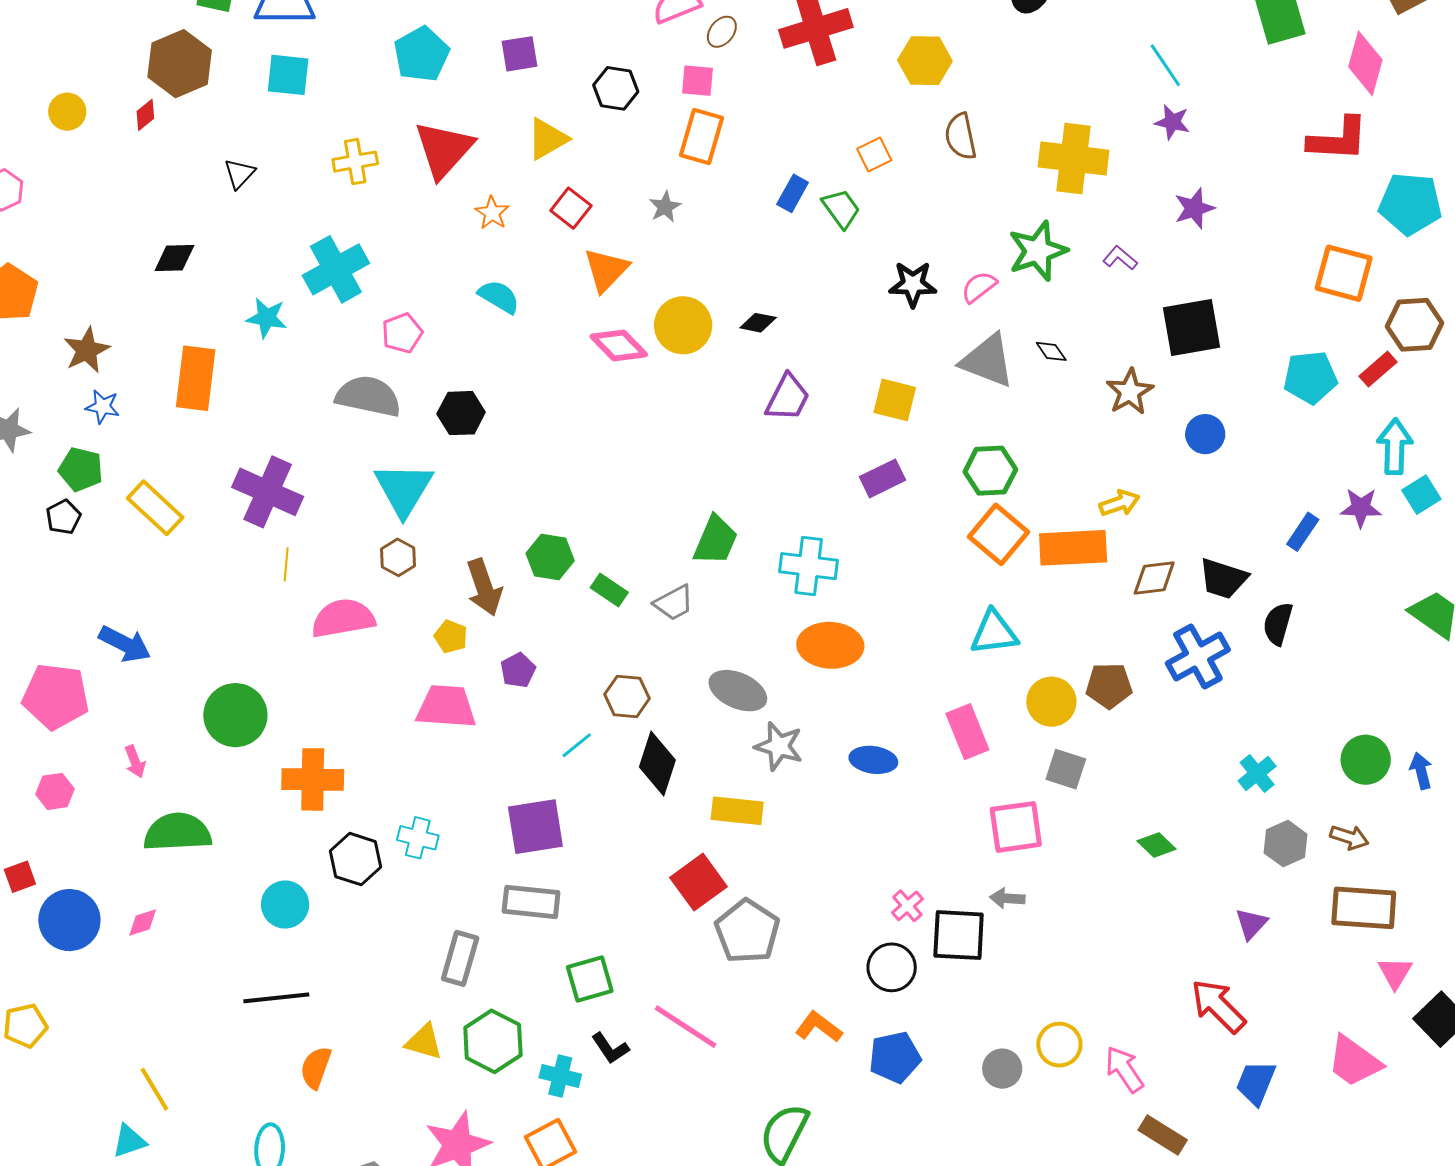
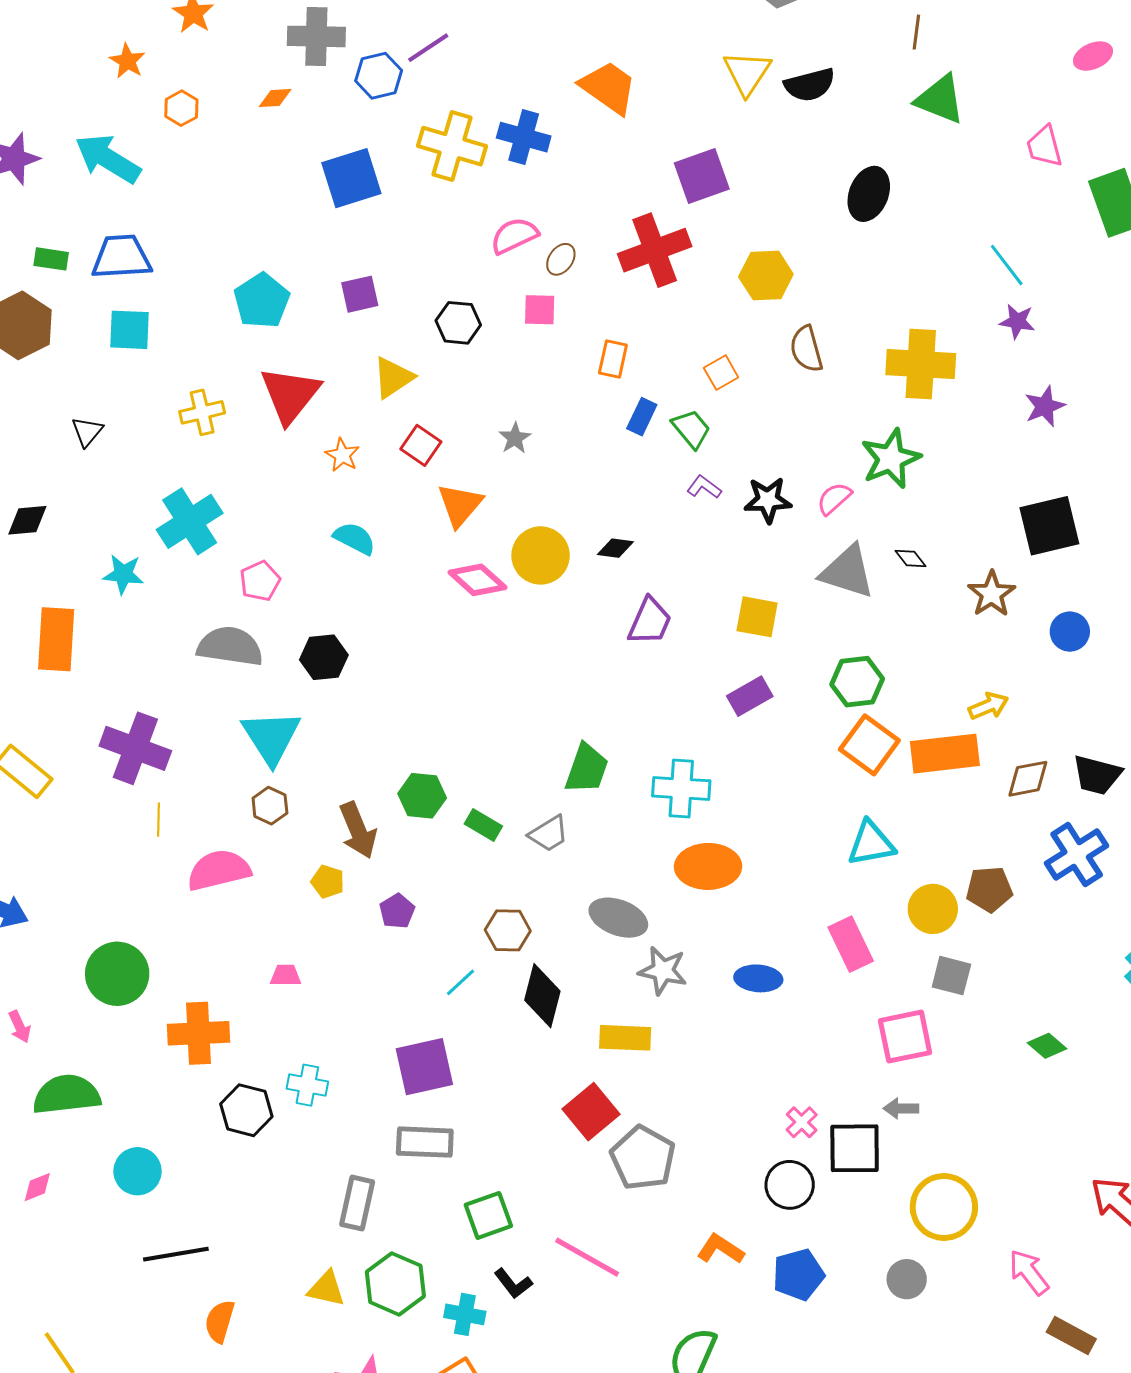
orange rectangle: (702, 137) -> (613, 359), moved, size x0.7
purple L-shape: (1120, 258) -> (704, 487), moved
pink trapezoid: (446, 707) -> (286, 975), moved, size x0.5
cyan circle: (285, 905) -> (138, 1171), moved
yellow circle: (1059, 1045) -> (944, 1207), moved, size x1.5

